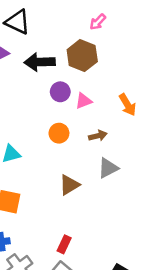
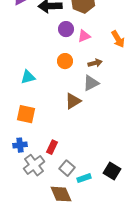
gray triangle: (108, 168) -> (91, 83), moved
red rectangle: (64, 244) -> (52, 147), moved

